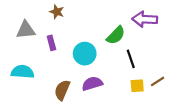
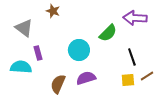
gray triangle: (26, 30) -> (24, 28), turned 42
purple rectangle: (51, 43) -> (38, 53), moved
black line: (131, 59) -> (132, 57), moved

